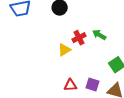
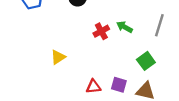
yellow triangle: (64, 50) -> (58, 57), moved

